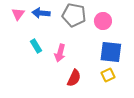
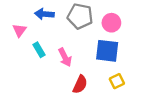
pink triangle: (18, 14) -> (19, 30), moved
blue square: (111, 52) -> (107, 51), moved
pink arrow: (60, 53) -> (65, 57), turned -42

